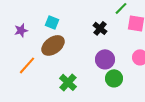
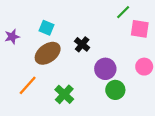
black cross: (100, 28) -> (82, 44), moved
orange line: (27, 65) -> (28, 85), moved

